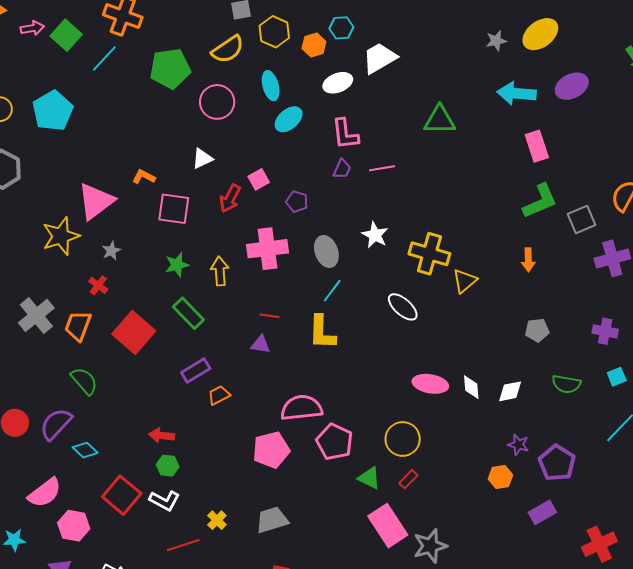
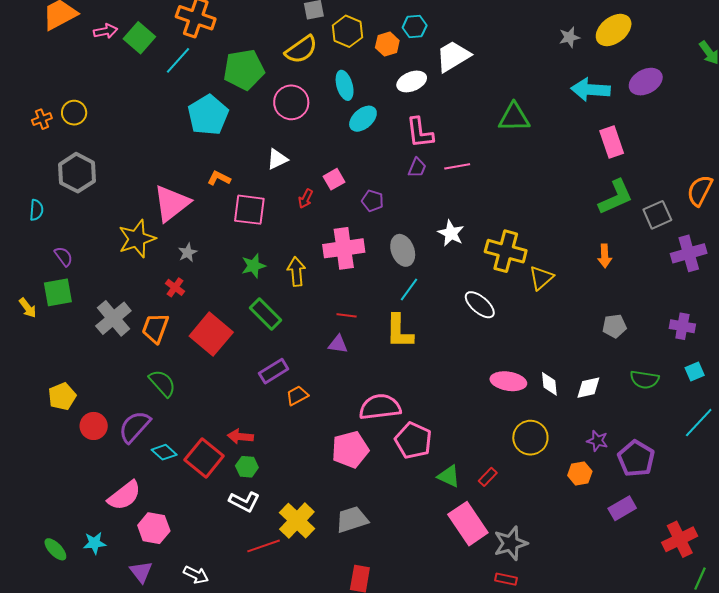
cyan pentagon: (53, 111) -> (208, 115), moved
red arrow: (230, 198) -> (306, 199), size x0.7
yellow circle: (403, 439) -> (530, 438), moved
red square: (122, 495) -> (204, 458), moved
yellow cross: (217, 520) -> (297, 521), size x1.8

